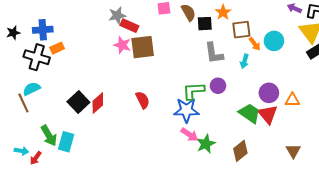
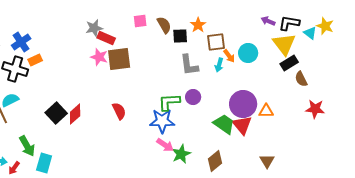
blue cross: (43, 30) -> (21, 42), turned -30
cyan arrow: (244, 61) -> (219, 65), moved
purple circle: (269, 93) -> (243, 104), size x1.4
cyan rectangle: (66, 142) -> (44, 163), moved

